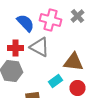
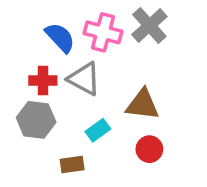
gray cross: (78, 16) -> (149, 26), size x1.5
cyan rectangle: (56, 81) -> (98, 130), moved

